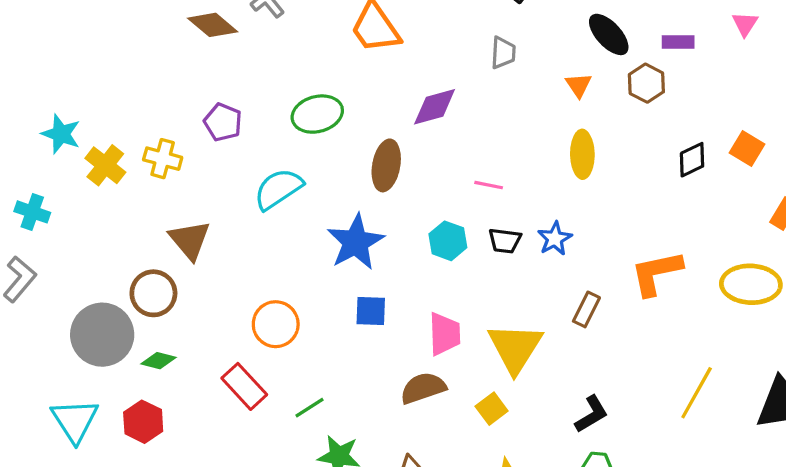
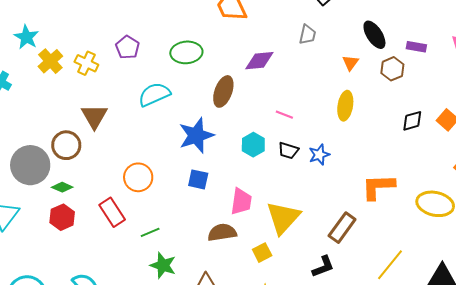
brown rectangle: (586, 309) -> (342, 228), moved, size x1.4
red hexagon: (143, 422) -> (62, 217), moved

